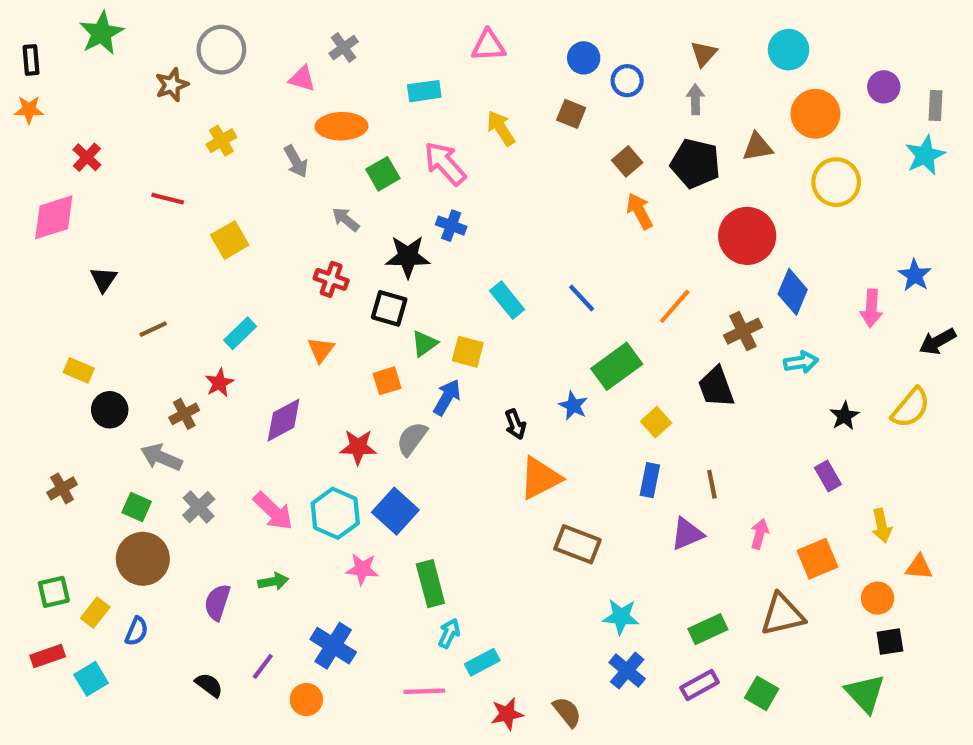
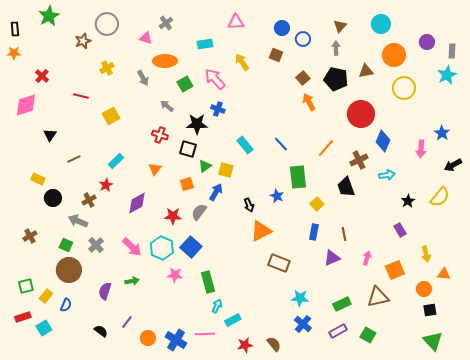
green rectangle: (617, 366) -> (298, 177), turned -60
blue cross: (333, 646) -> (176, 340), moved
green triangle: (865, 693) -> (433, 341), moved

